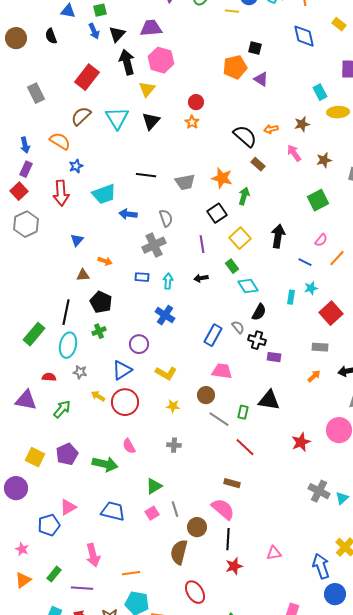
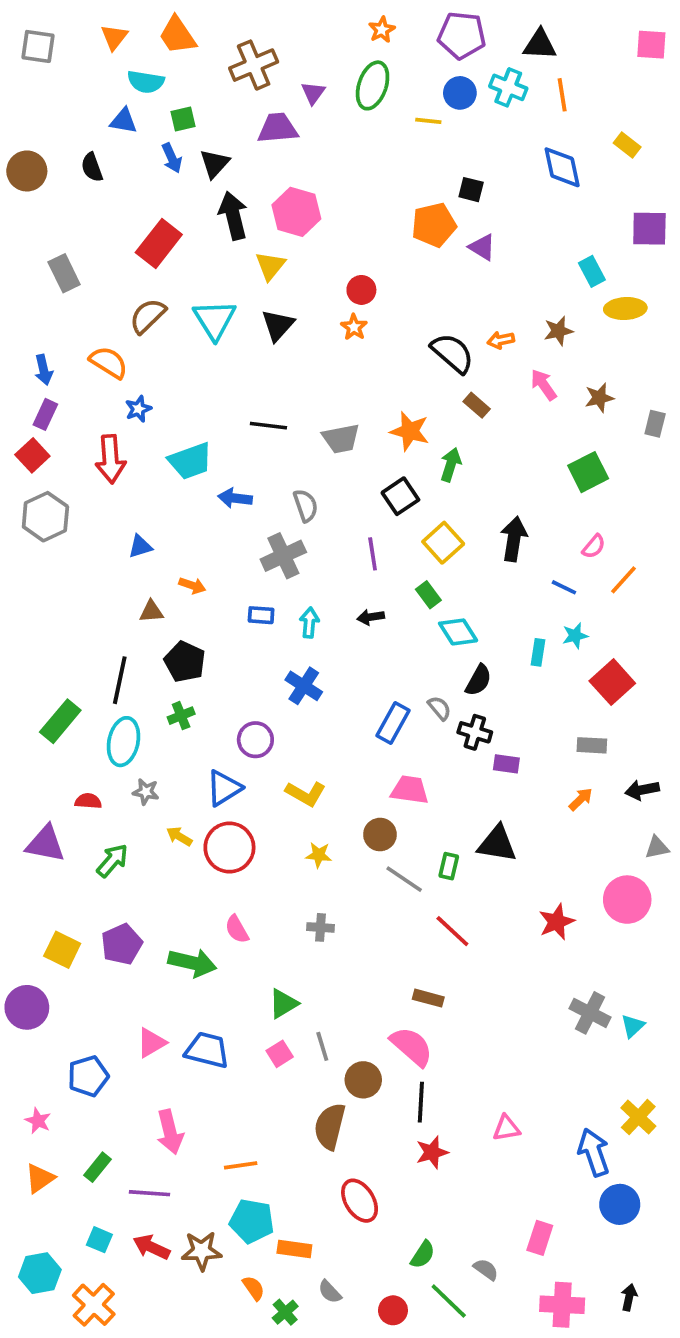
purple trapezoid: (151, 28) -> (278, 128), moved
blue triangle: (77, 240) -> (140, 546), turned 32
pink triangle: (68, 507) -> (151, 1043), moved

